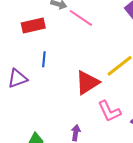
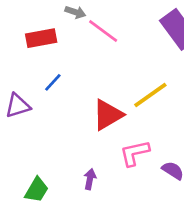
blue line: (44, 59) -> (53, 82), turned 35
pink L-shape: (109, 111) -> (135, 153), turned 100

